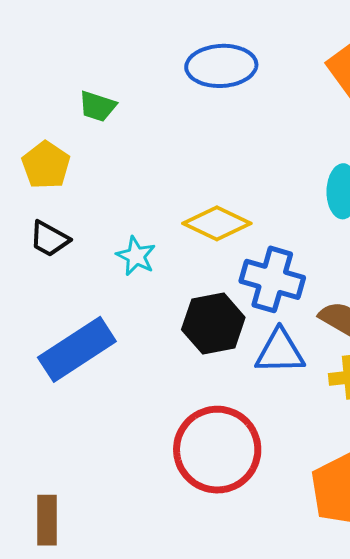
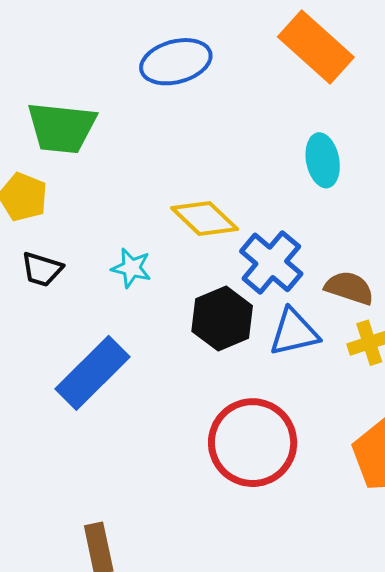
green trapezoid: (97, 106) -> (62, 128), size x1.8
yellow diamond: (217, 223) -> (205, 219), turned 30
blue cross: (272, 279) -> (271, 262), turned 36

